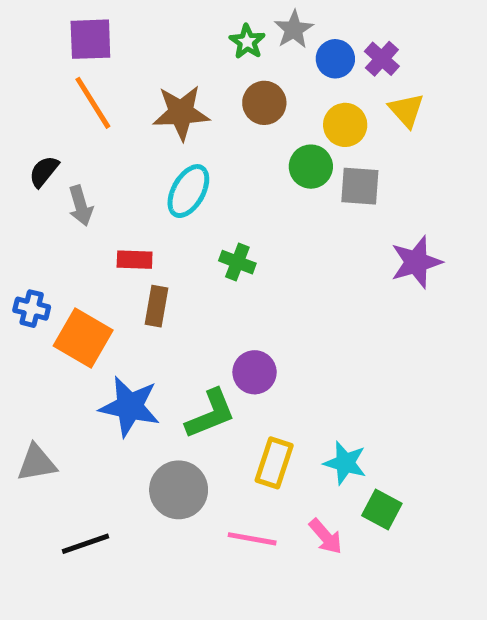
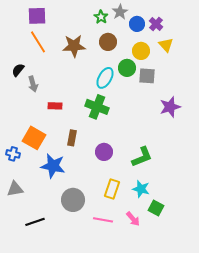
cyan ellipse: (188, 191) -> (105, 78), moved
green cross: (237, 262) -> (97, 107), size x1.6
brown rectangle: (157, 306) -> (72, 138), moved
blue cross: (32, 309) -> (13, 154), moved
green L-shape: (210, 414) -> (142, 157), moved

